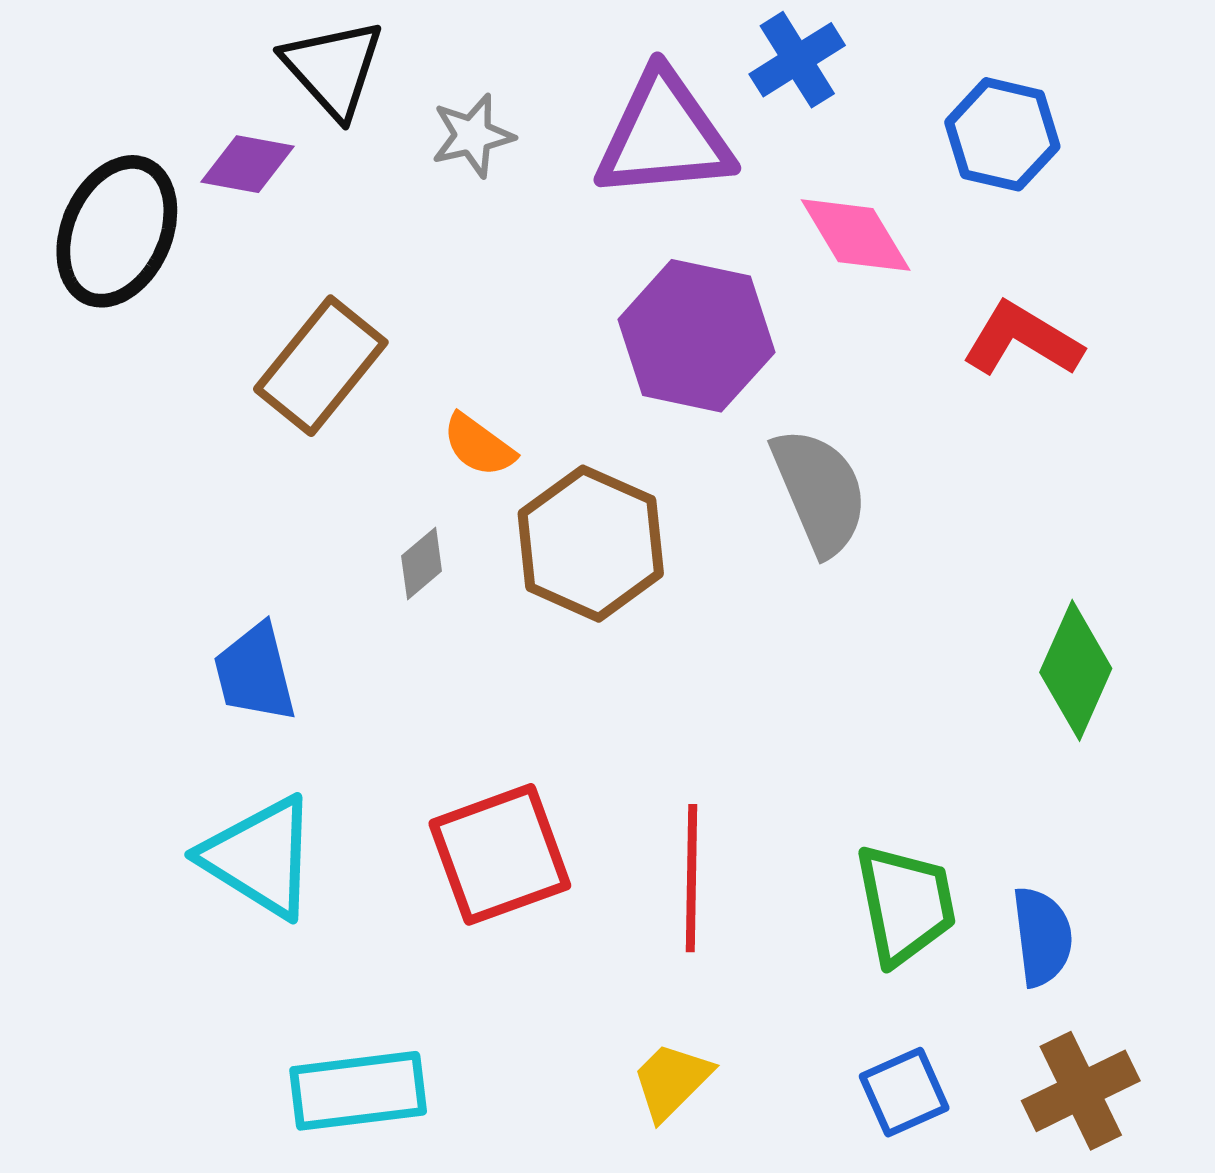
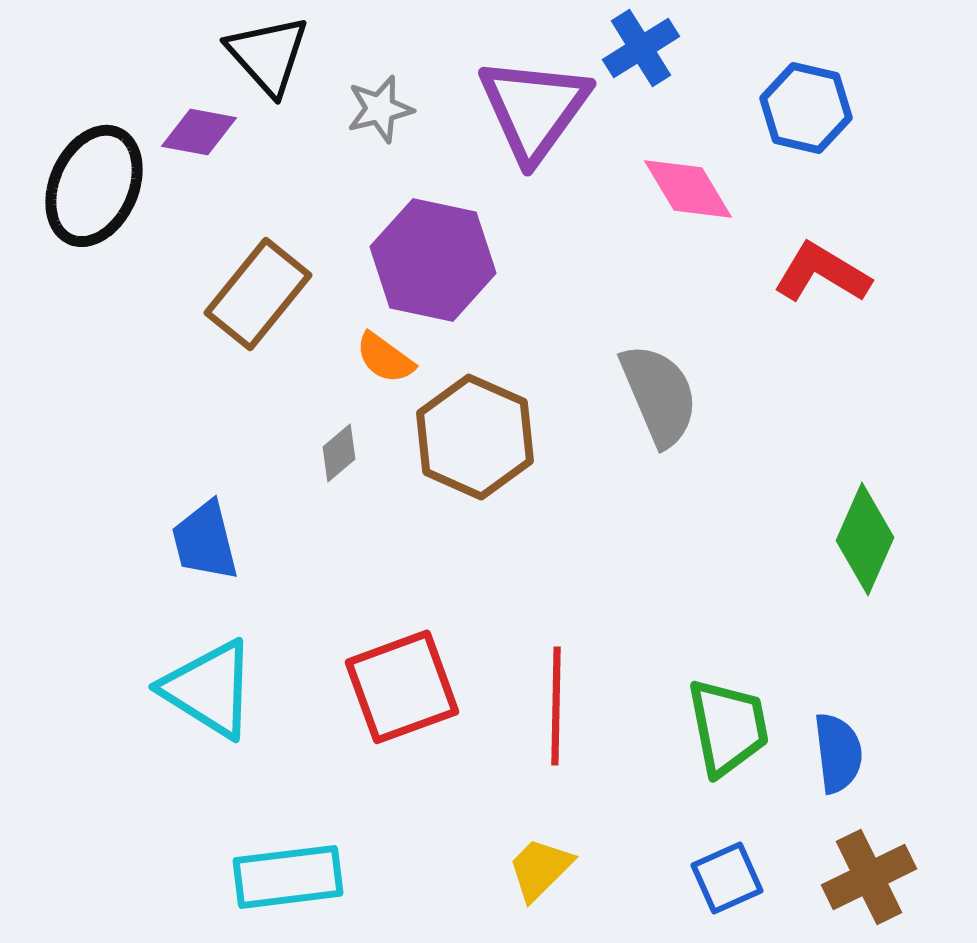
purple triangle: (664, 136) -> (534, 109), turned -49
purple hexagon: (696, 336) -> (433, 260), moved

